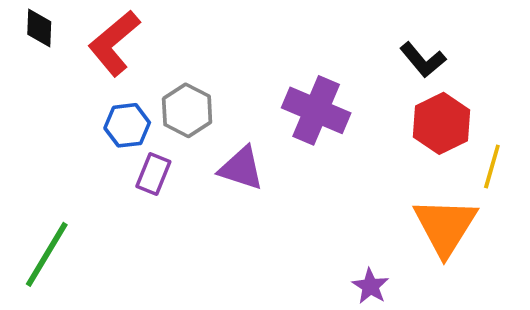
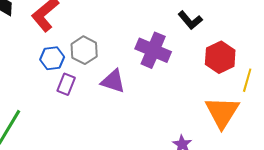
black L-shape: (423, 60) -> (190, 20), moved

